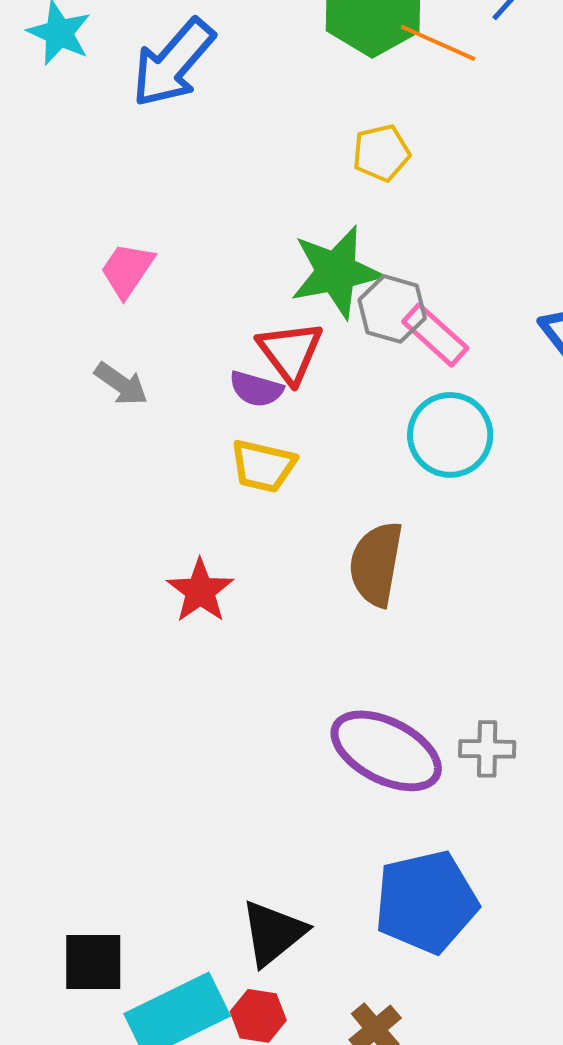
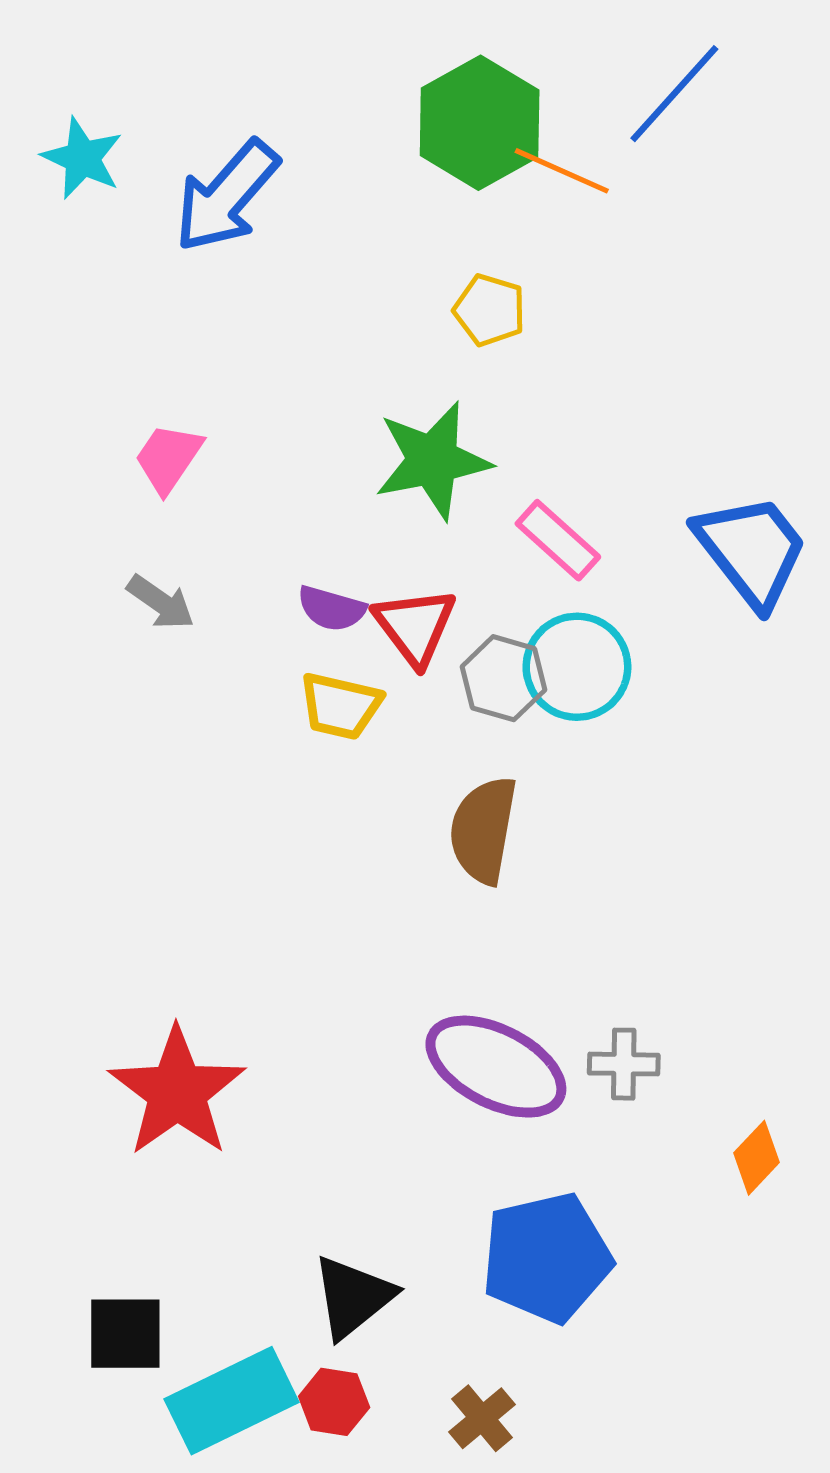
yellow pentagon: (381, 153) -> (490, 310), turned 30
gray hexagon: (392, 309) -> (504, 678), moved
red triangle: (290, 352) -> (415, 626), moved
red star: (200, 591) -> (177, 1092), moved, size x1.6

